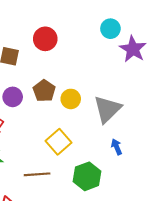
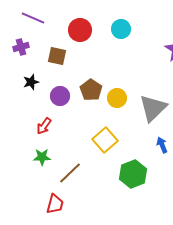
cyan circle: (110, 29) -> (121, 29), moved
red circle: (45, 39) -> (80, 30), moved
brown line: (37, 174) -> (70, 173), moved, turned -40

